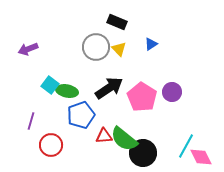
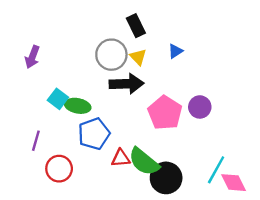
black rectangle: (117, 22) -> (136, 26), turned 42
purple arrow: (28, 49) -> (32, 57), turned -48
black arrow: (109, 88) -> (127, 84), moved, turned 32

